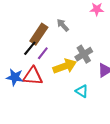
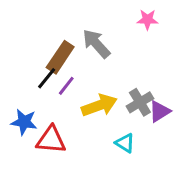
gray arrow: (63, 25) -> (96, 44), size x1.5
gray cross: (84, 54) -> (140, 102), moved
red triangle: (33, 76) -> (51, 140), moved

